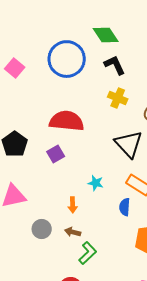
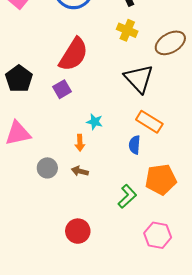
red semicircle: (67, 121) -> (74, 54), turned 116
cyan star: (96, 183) -> (95, 122), moved
green L-shape: (88, 253) -> (127, 196), moved

